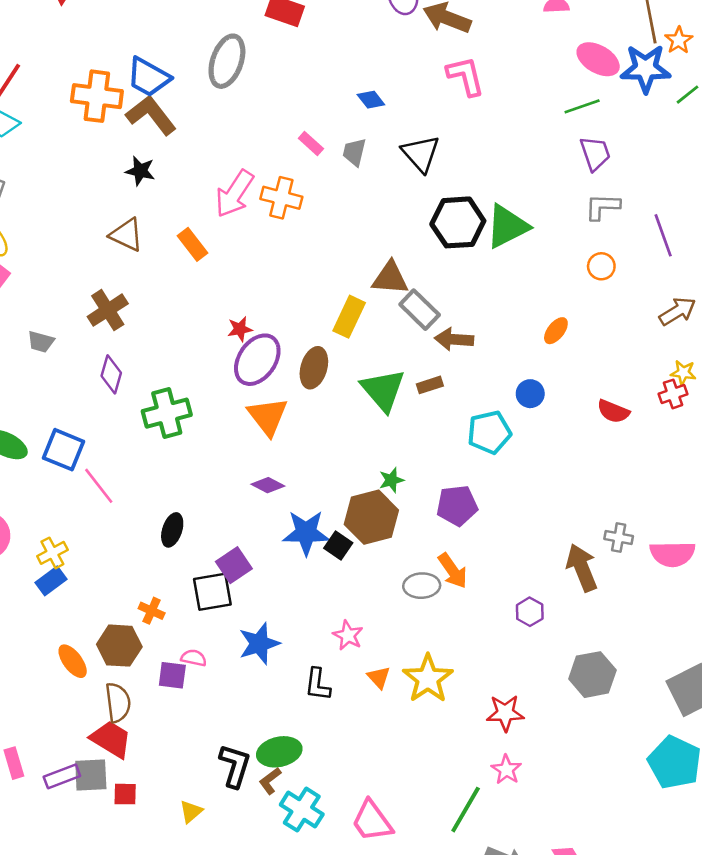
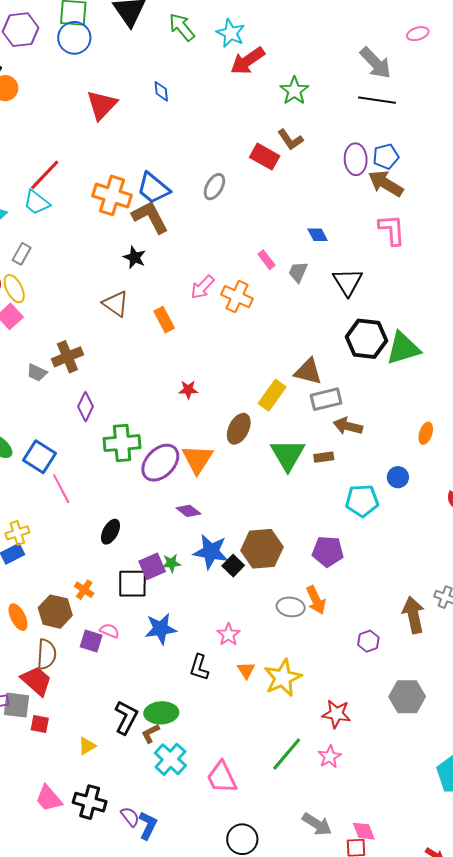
gray ellipse: (227, 61) -> (214, 187), size x0.7
pink arrow: (235, 194) -> (202, 287), size x0.7
brown cross: (108, 310) -> (67, 357), moved
gray rectangle: (420, 310) -> (326, 399), turned -68
orange ellipse: (556, 331) -> (426, 433), turned -30
purple ellipse: (257, 360) -> (160, 463), moved
green star: (391, 480) -> (171, 563), moved
green line: (466, 810) -> (287, 754), moved

